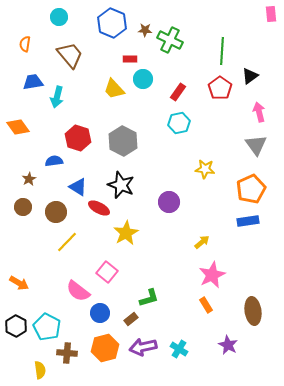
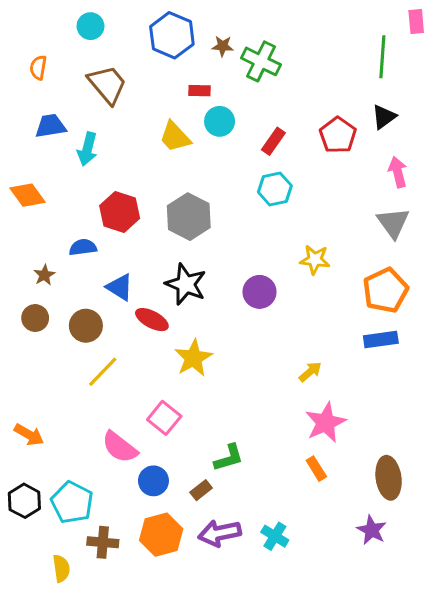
green line: (222, 51) -> (382, 57), moved
purple circle: (169, 202) -> (259, 292), moved
purple star: (228, 345) -> (372, 530), moved

